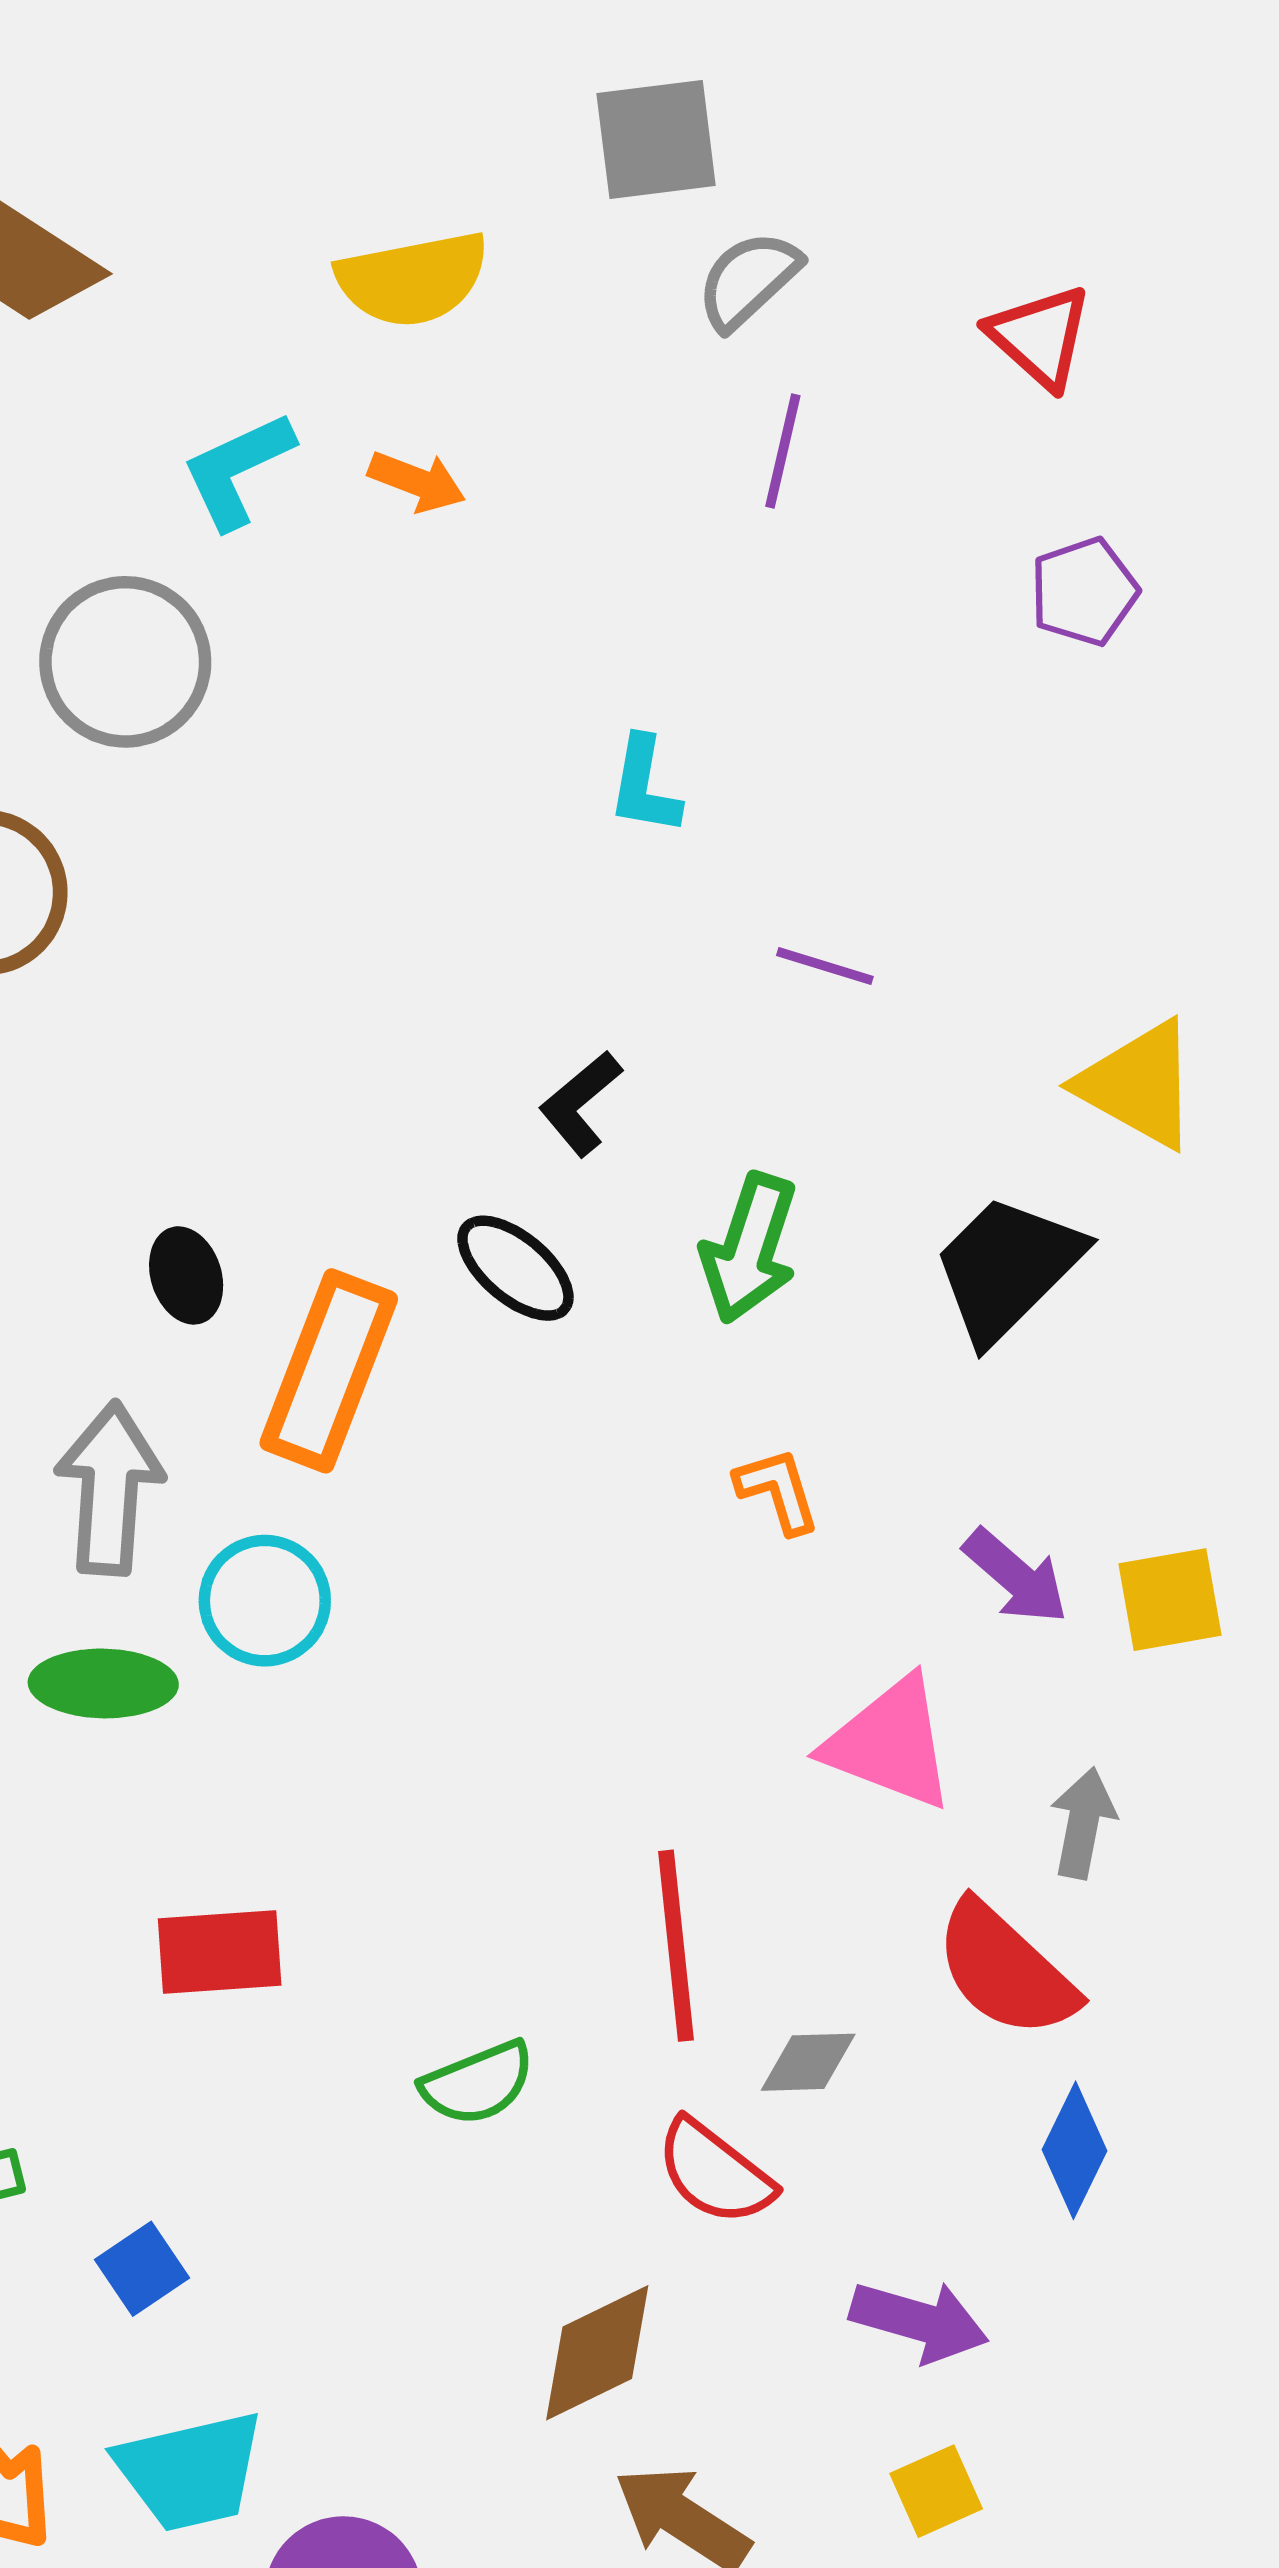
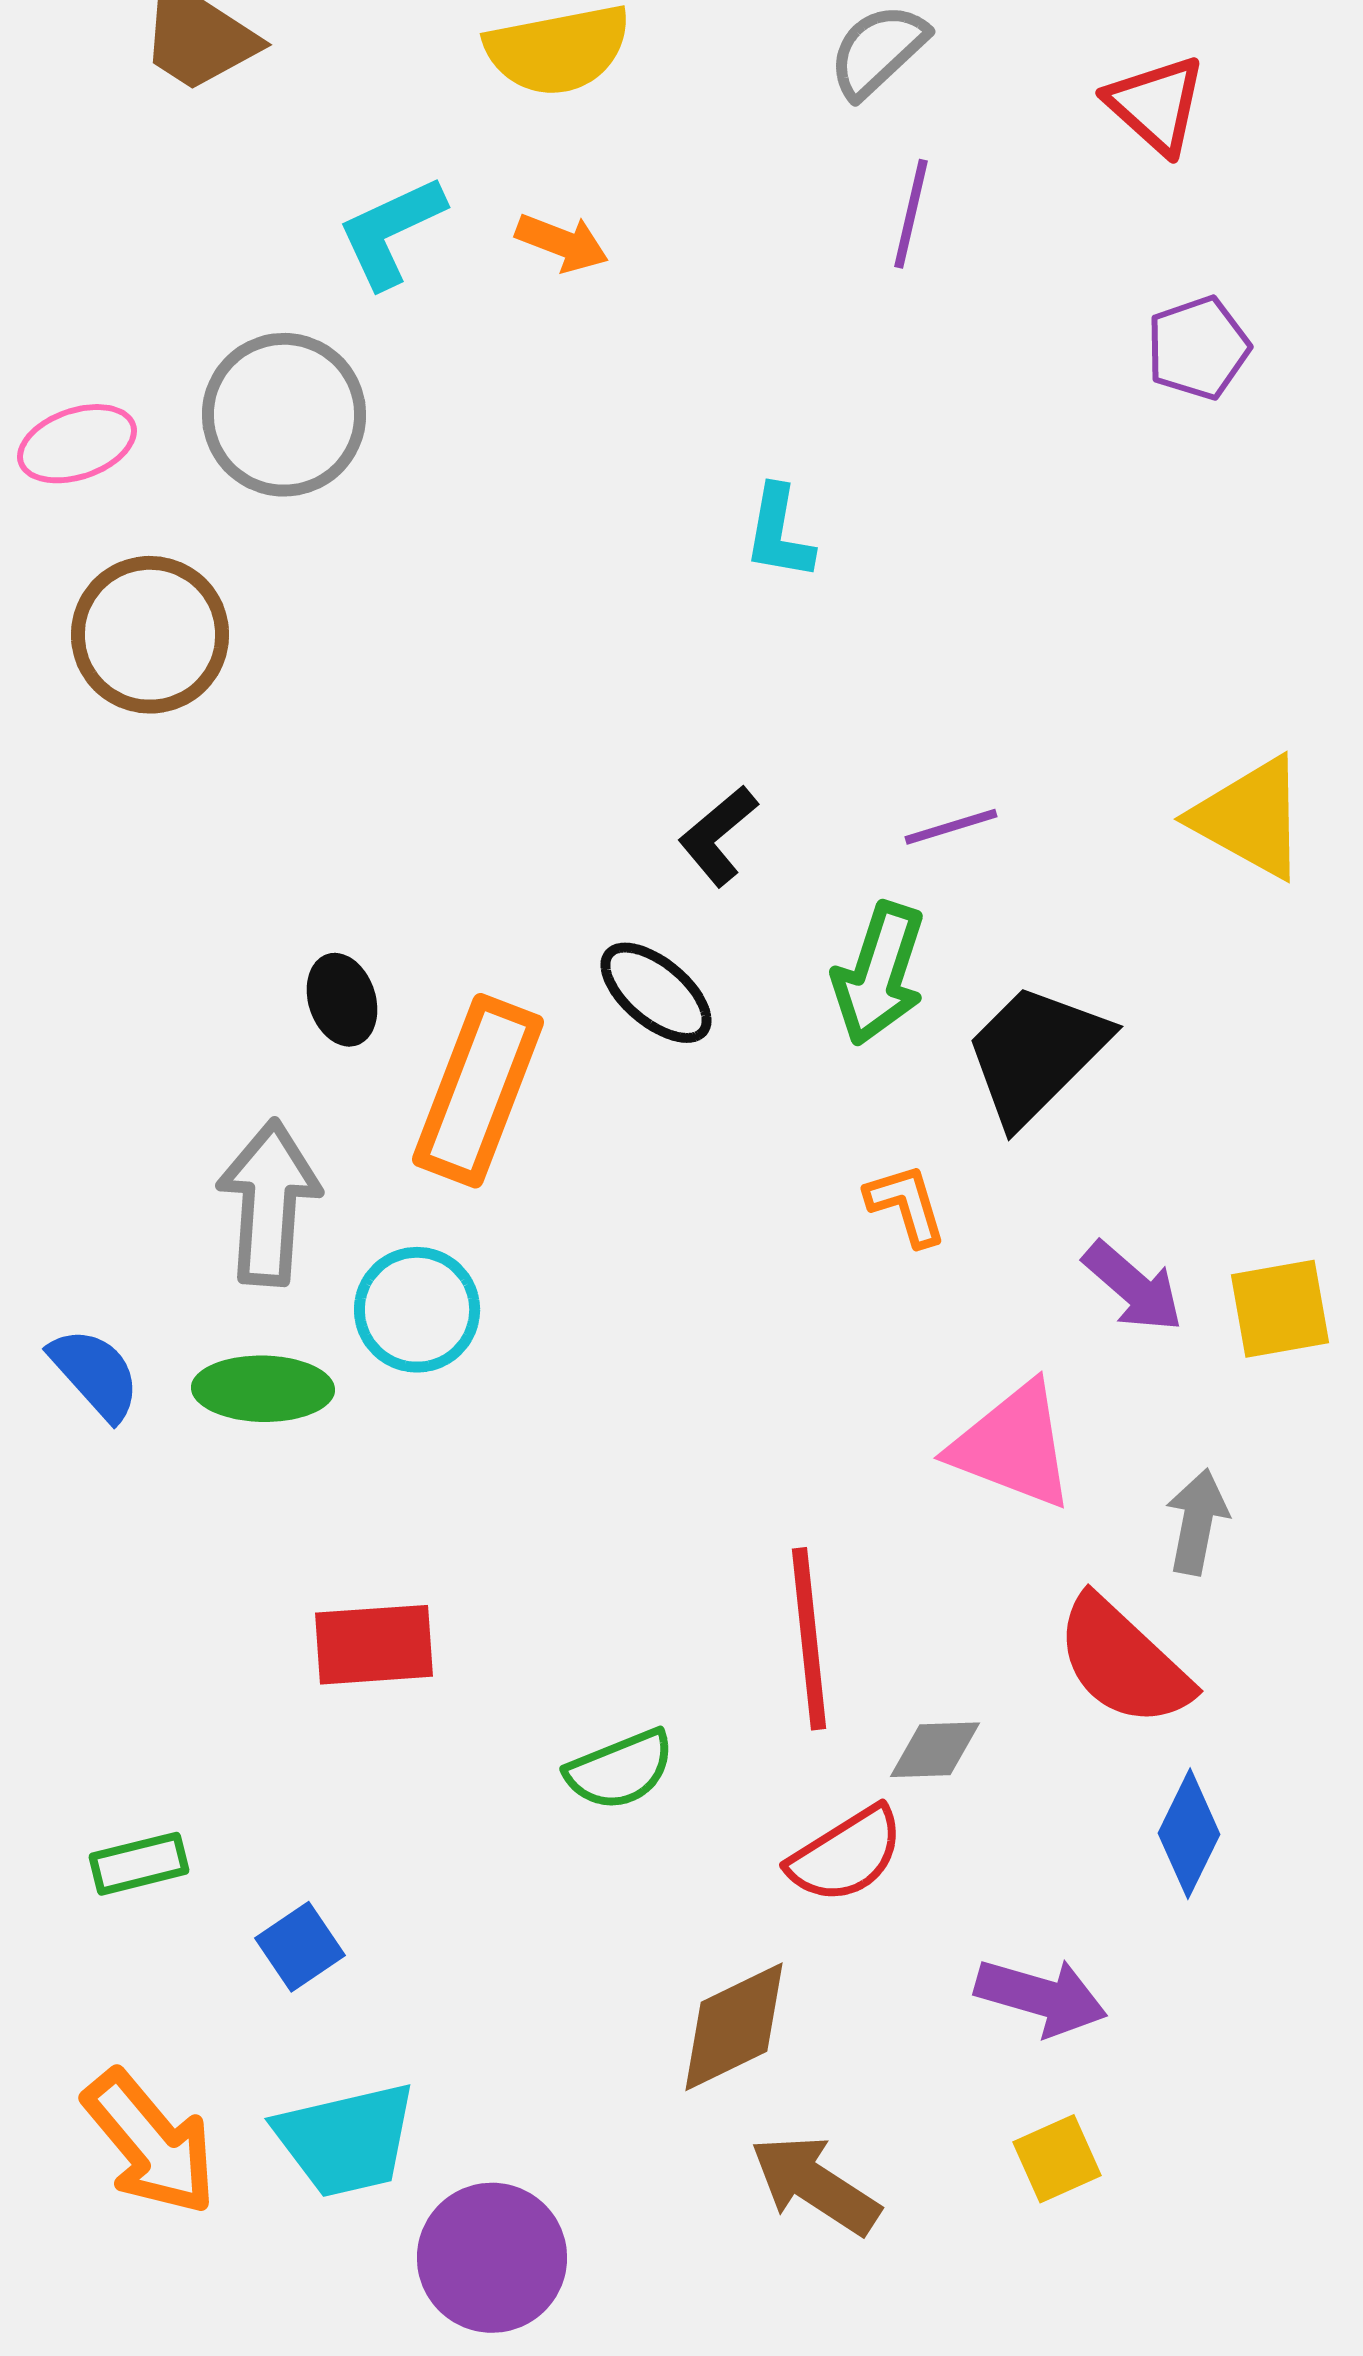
purple line: (825, 966) -> (951, 827), moved, turned -34
black trapezoid: (1007, 1268) -> (1036, 1054), moved
red semicircle: (715, 2172) -> (846, 1855), turned -70

